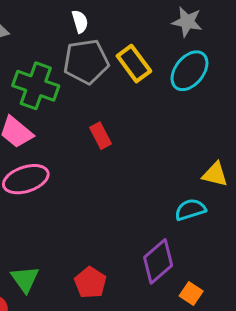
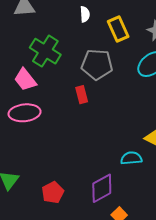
gray pentagon: (86, 62) -> (97, 64), moved
yellow rectangle: (134, 64) -> (118, 29), moved

